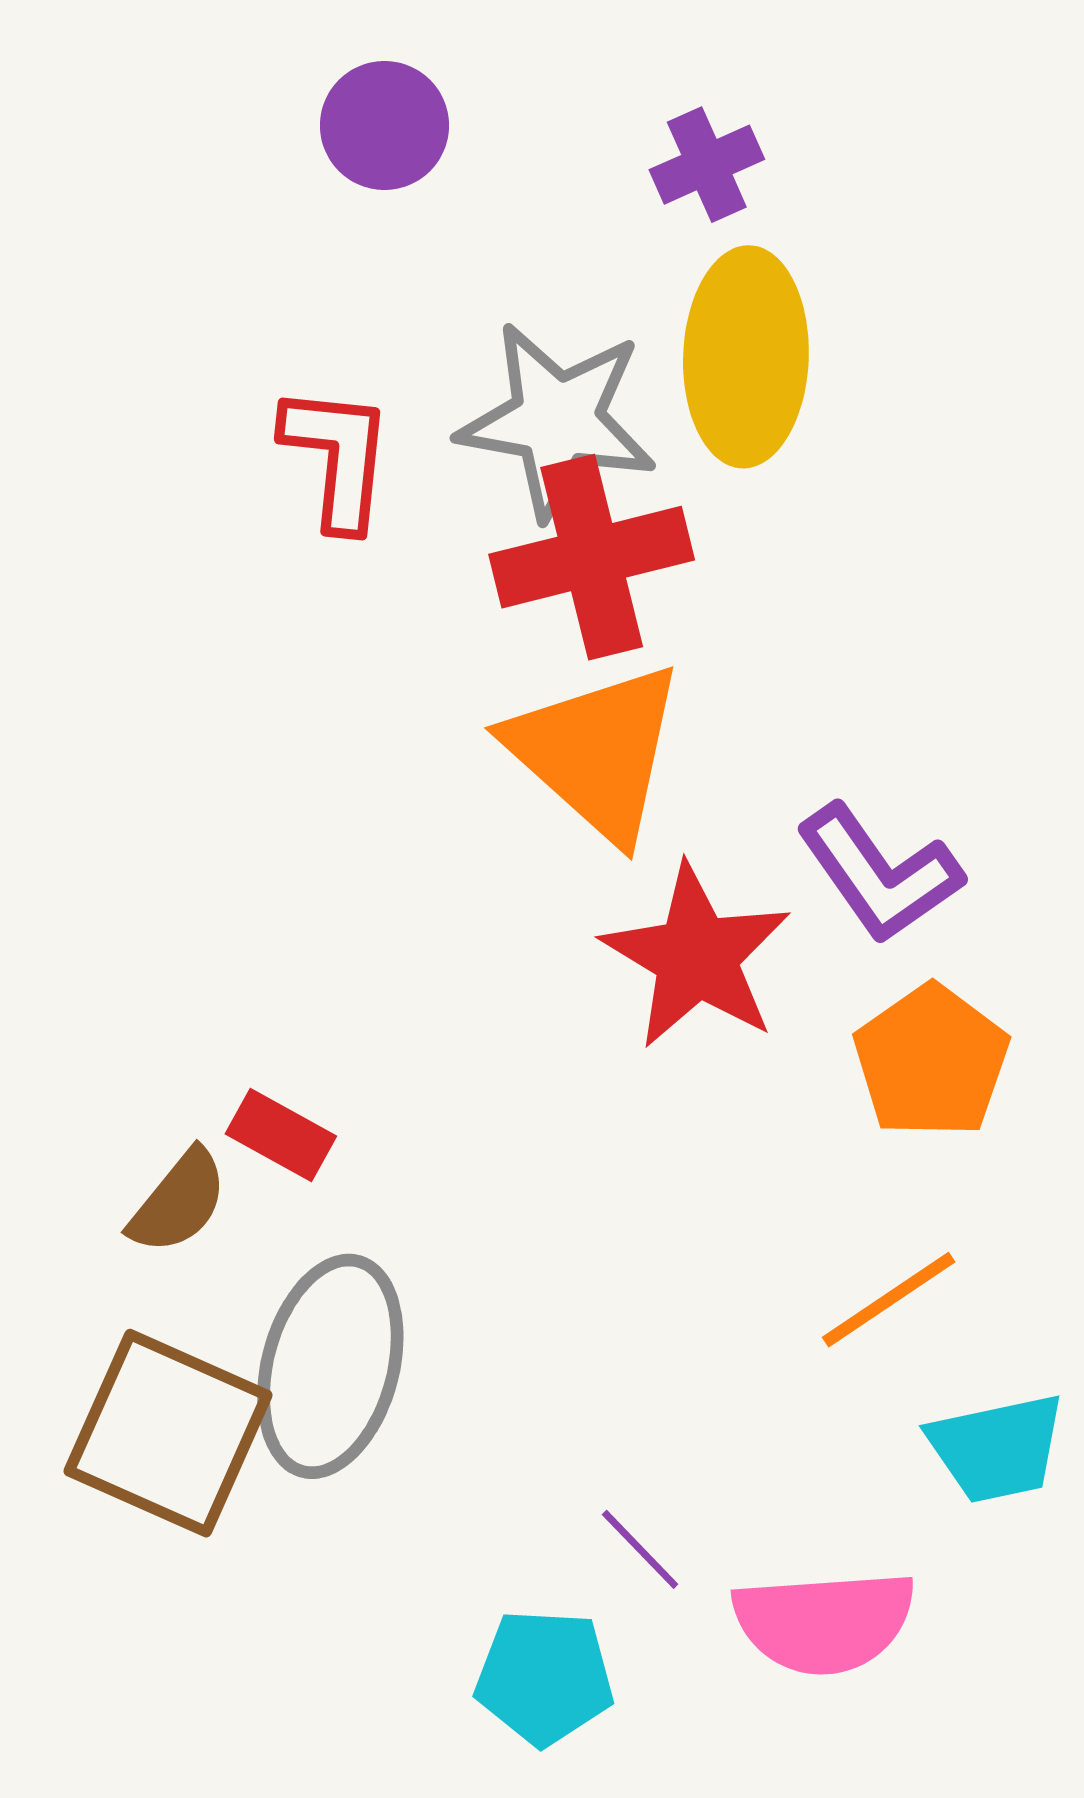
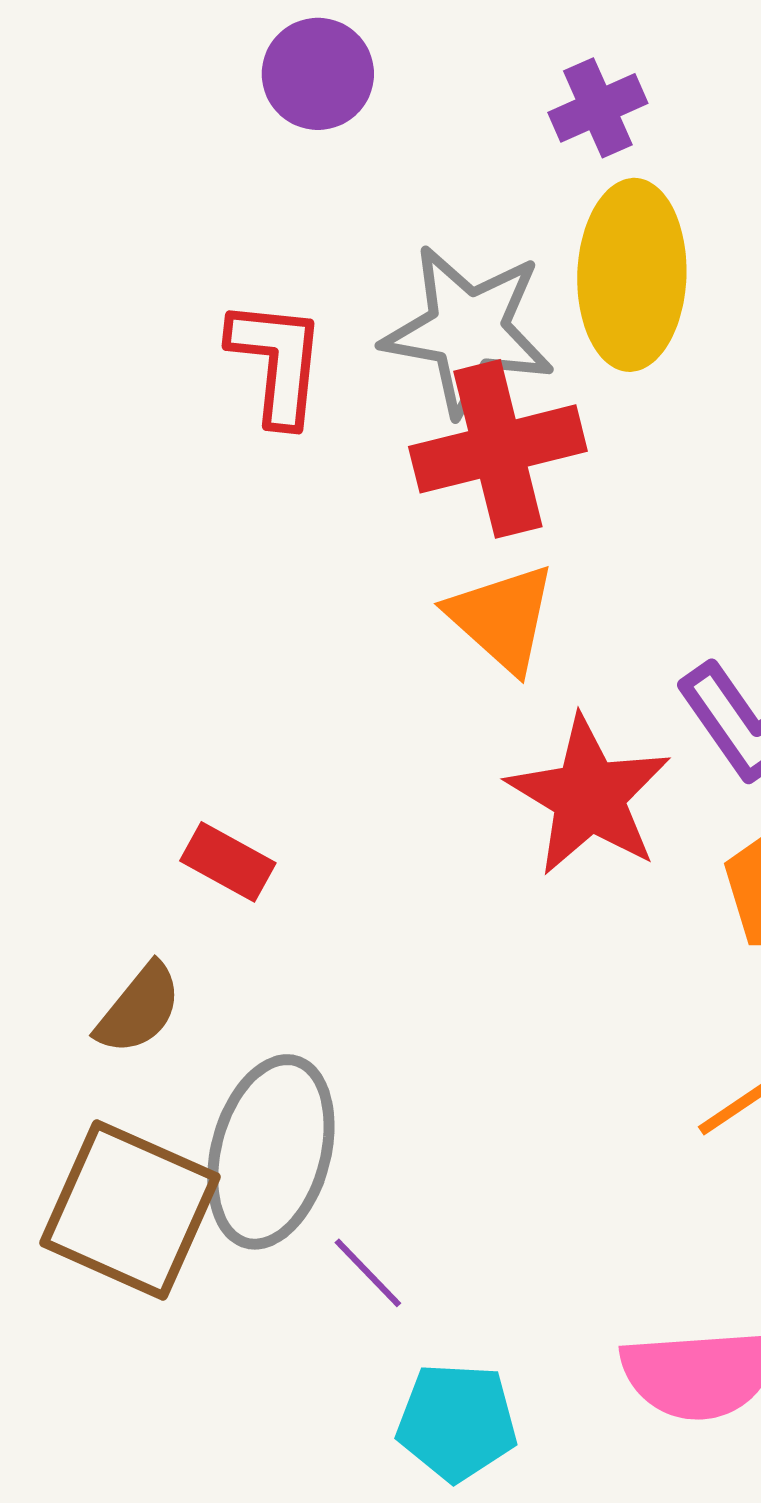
orange triangle: (596, 752) -> (502, 618), size x0.7
red rectangle: (281, 1135) -> (228, 862), moved
purple line: (640, 1549) -> (368, 1273), moved

